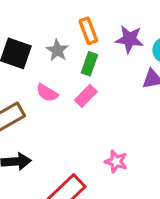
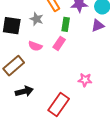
green rectangle: (89, 64) -> (66, 24), moved

